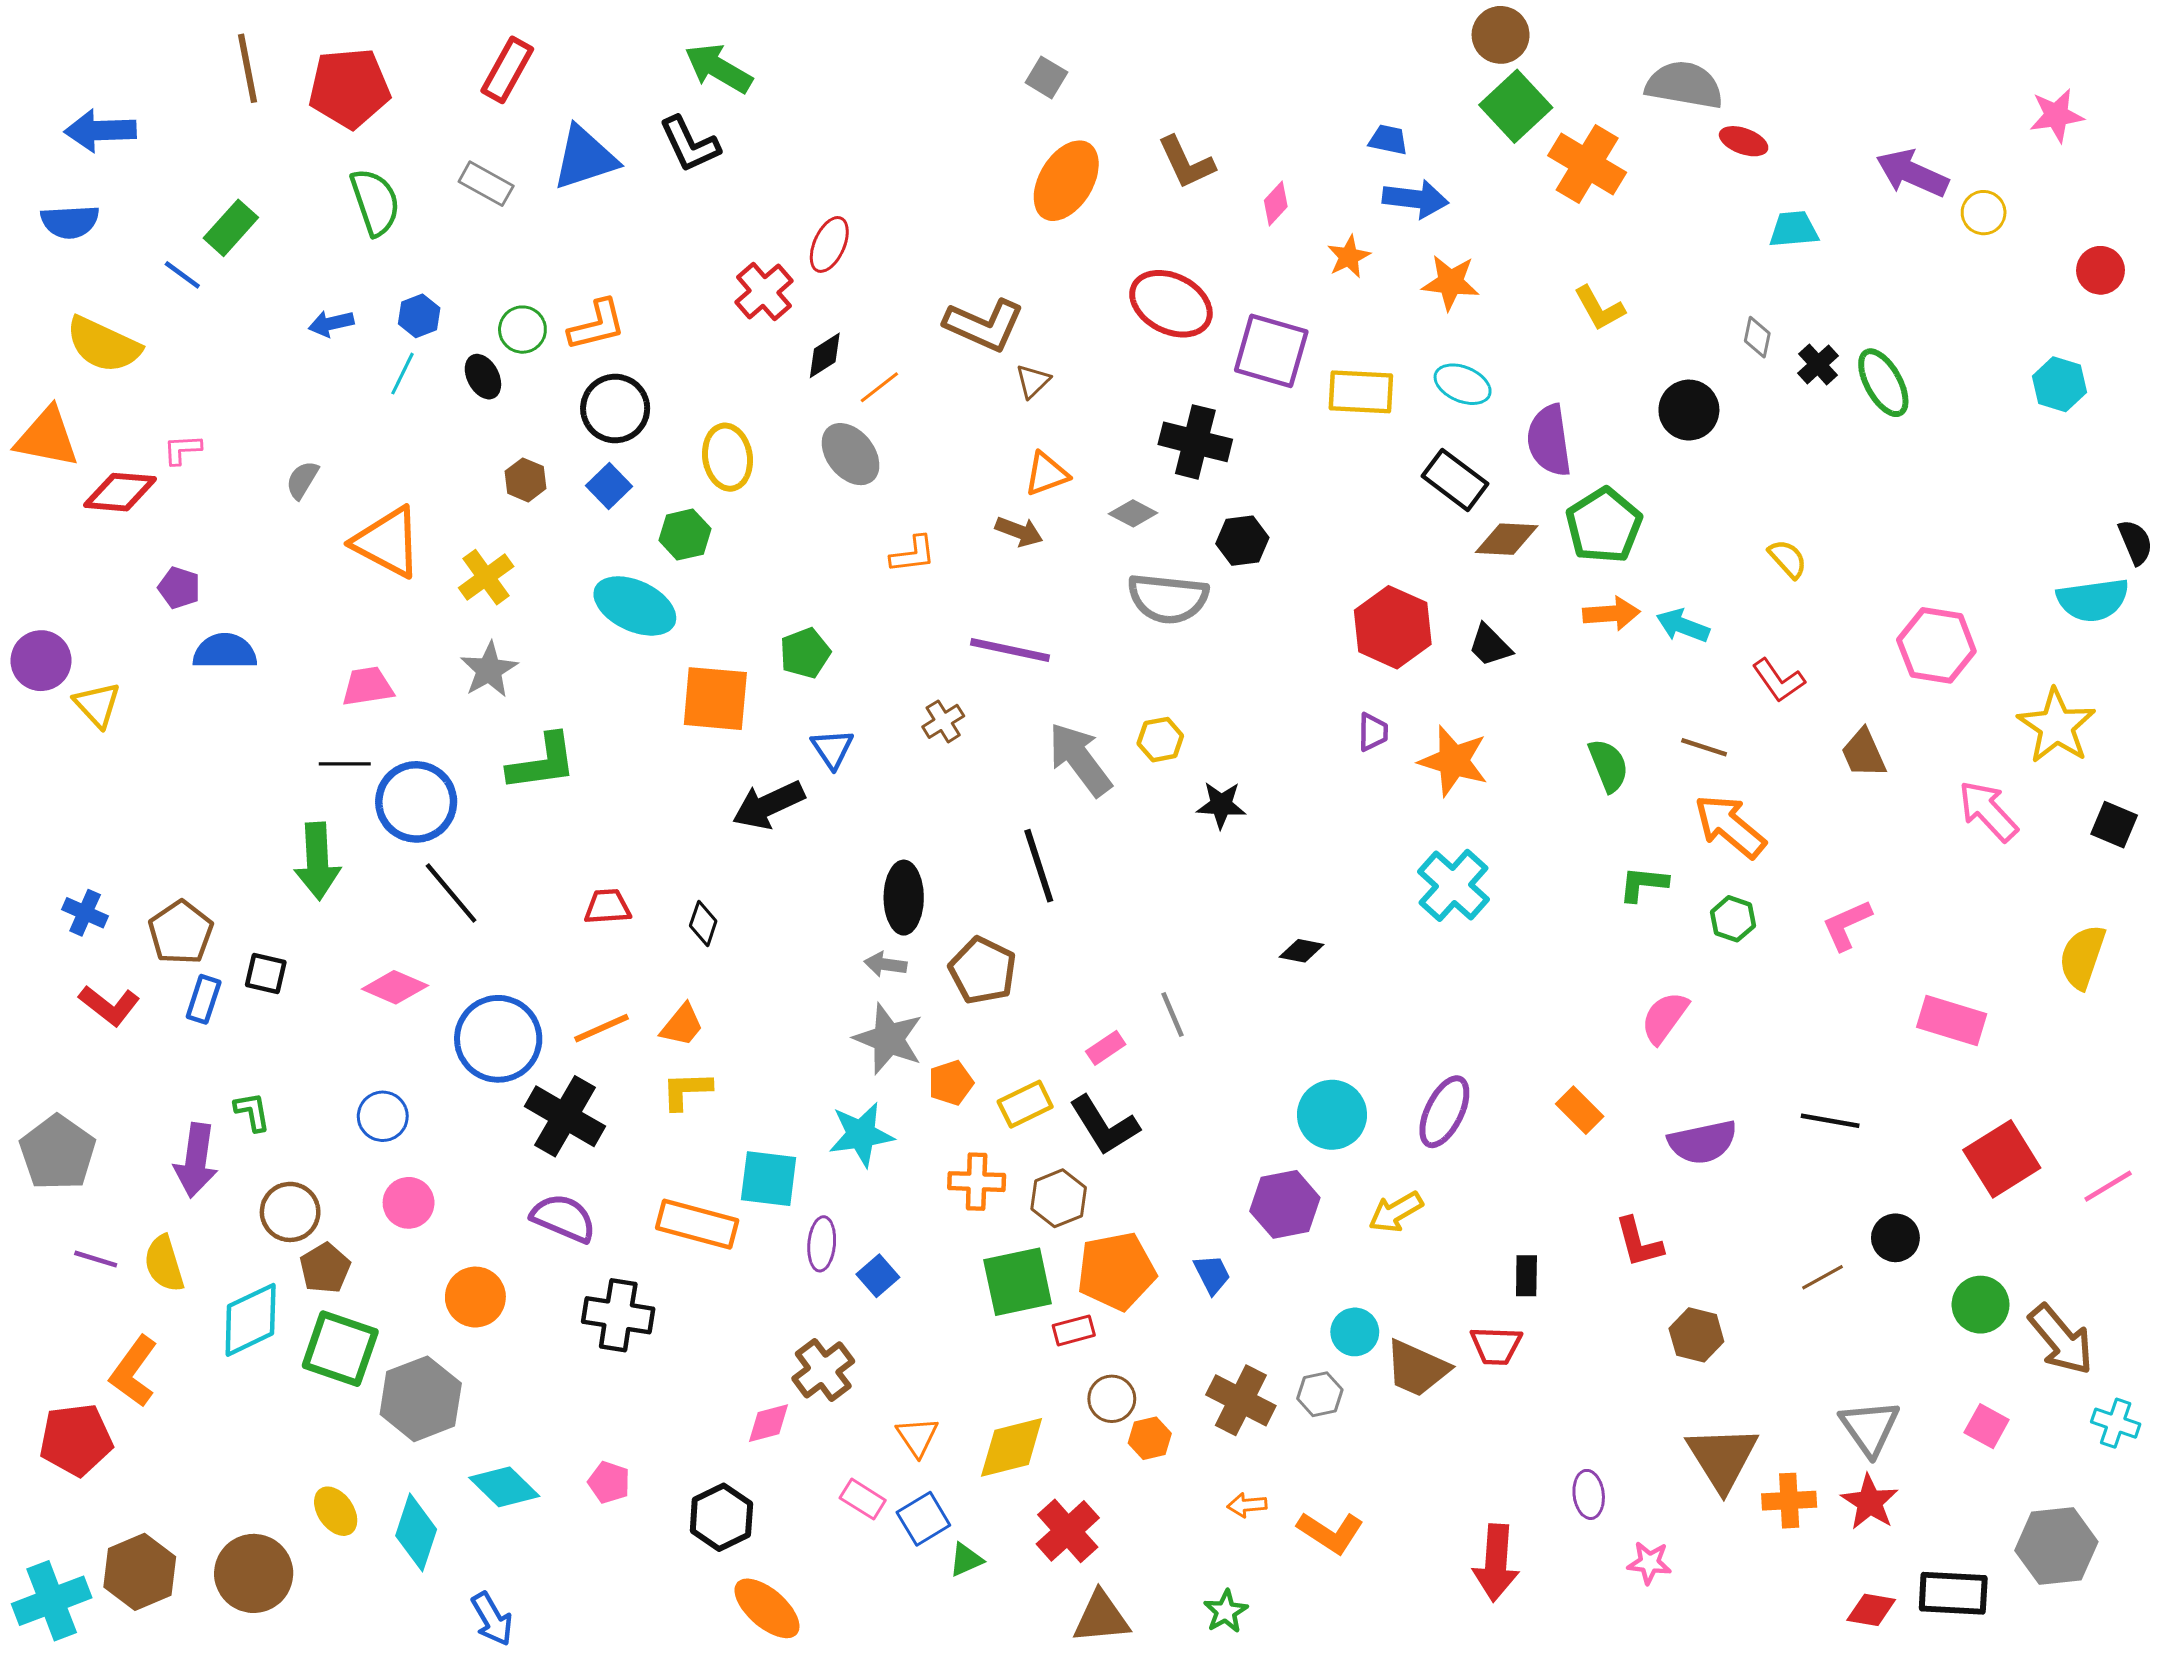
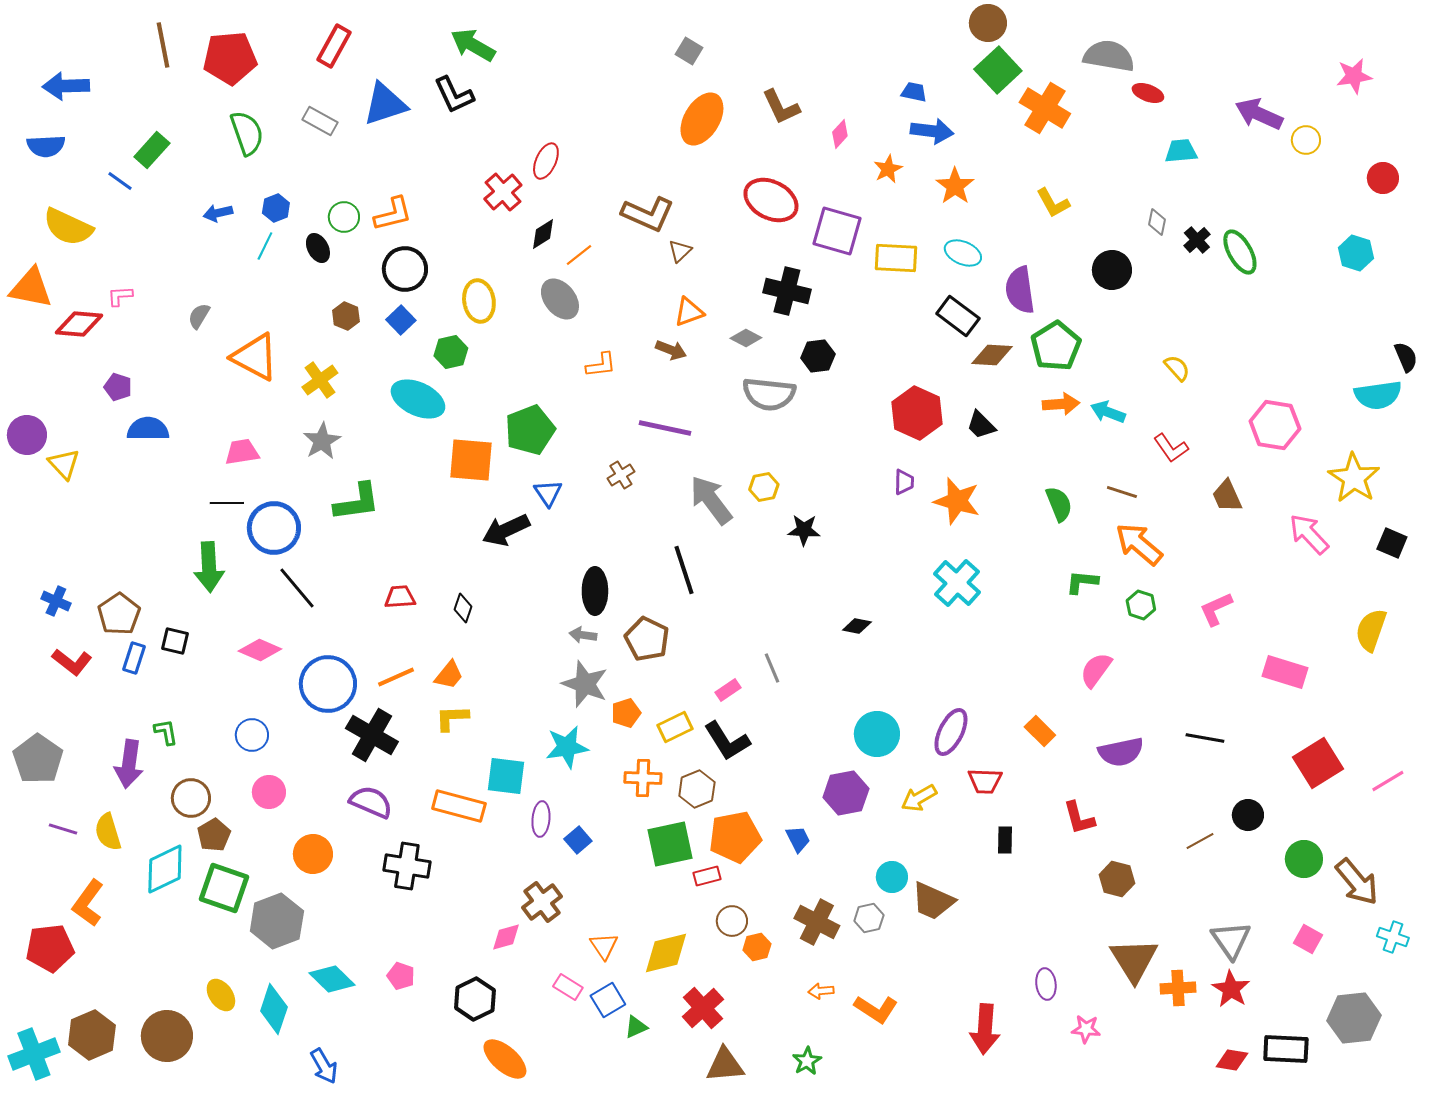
orange star: (1450, 282) -> (955, 186), turned 30
green pentagon: (805, 653) -> (530, 430), size x1.5
red trapezoid: (1496, 1346) -> (985, 781), moved

